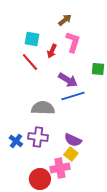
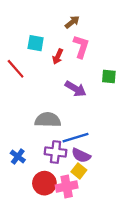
red line: (30, 62) -> (16, 69), moved
blue line: (73, 96) -> (76, 138), moved
purple cross: (38, 137) -> (56, 152), moved
red circle: (40, 179) -> (44, 183), moved

